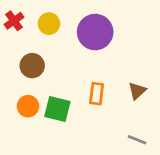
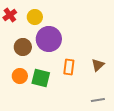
purple circle: (95, 32) -> (49, 39), moved
gray line: (137, 140) -> (98, 100), turned -32

